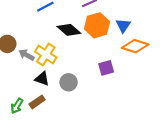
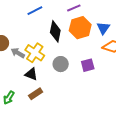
black diamond: (69, 30) -> (55, 31), turned 60
gray circle: (69, 82) -> (61, 64), moved
brown rectangle: (37, 102) -> (36, 94), moved

